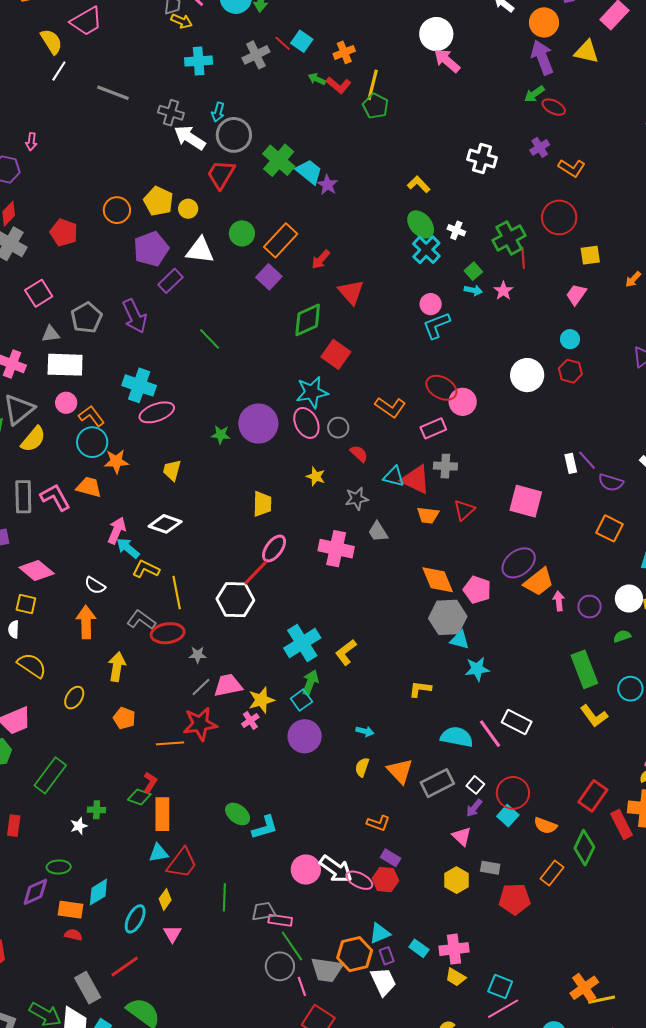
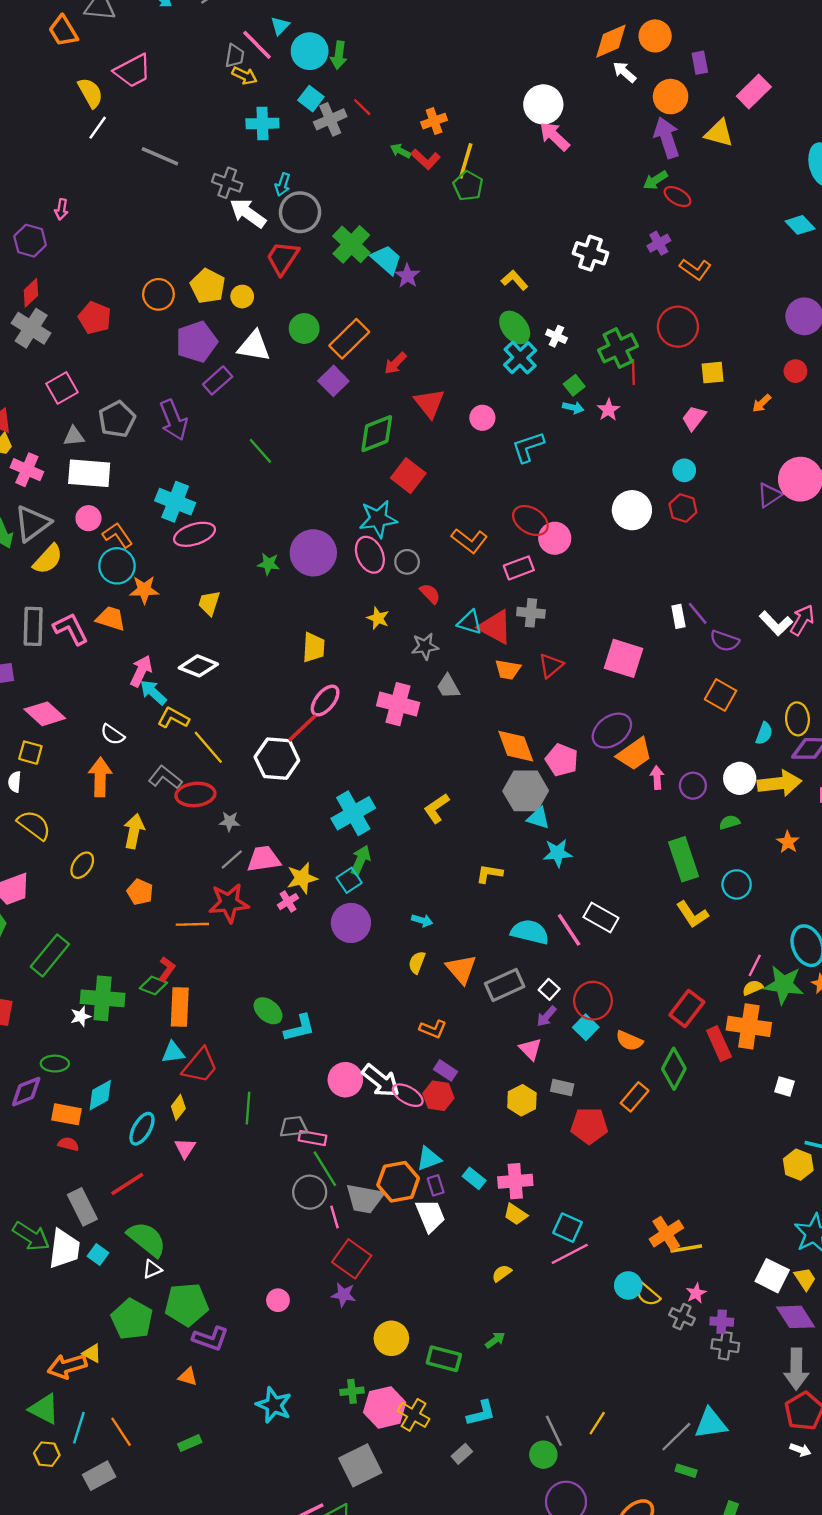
cyan square: (302, 41) -> (311, 99), moved
pink circle: (431, 304) -> (482, 418), moved
yellow line: (177, 593) -> (208, 747), turned -32
yellow L-shape: (346, 652) -> (436, 808), moved
green cross: (97, 810) -> (103, 998), size x2.0

